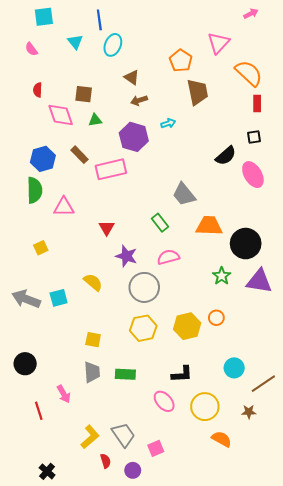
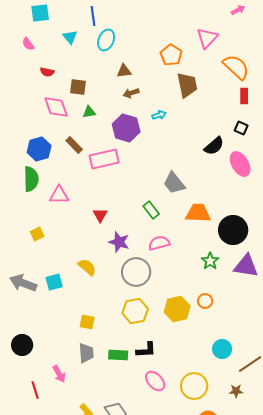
brown triangle: (132, 77) -> (124, 71), turned -42
red semicircle: (38, 90) -> (47, 72), moved, turned -80
black square: (254, 137) -> (241, 128), turned 32
black L-shape: (182, 374) -> (146, 350), moved

